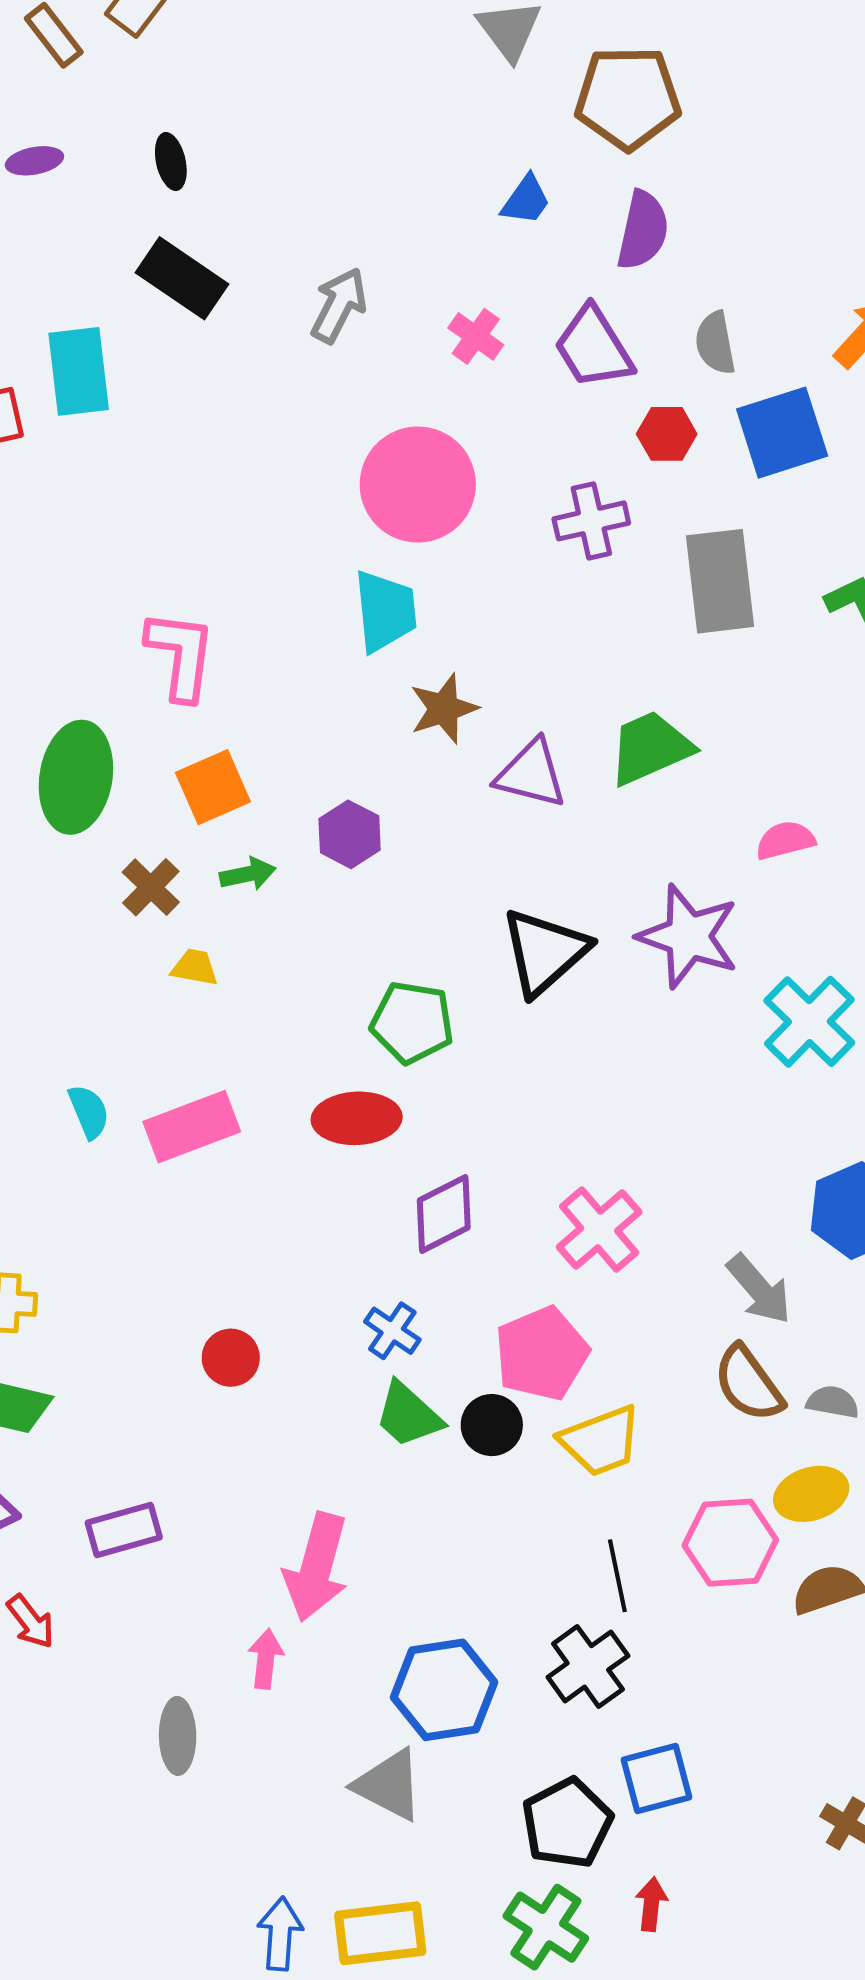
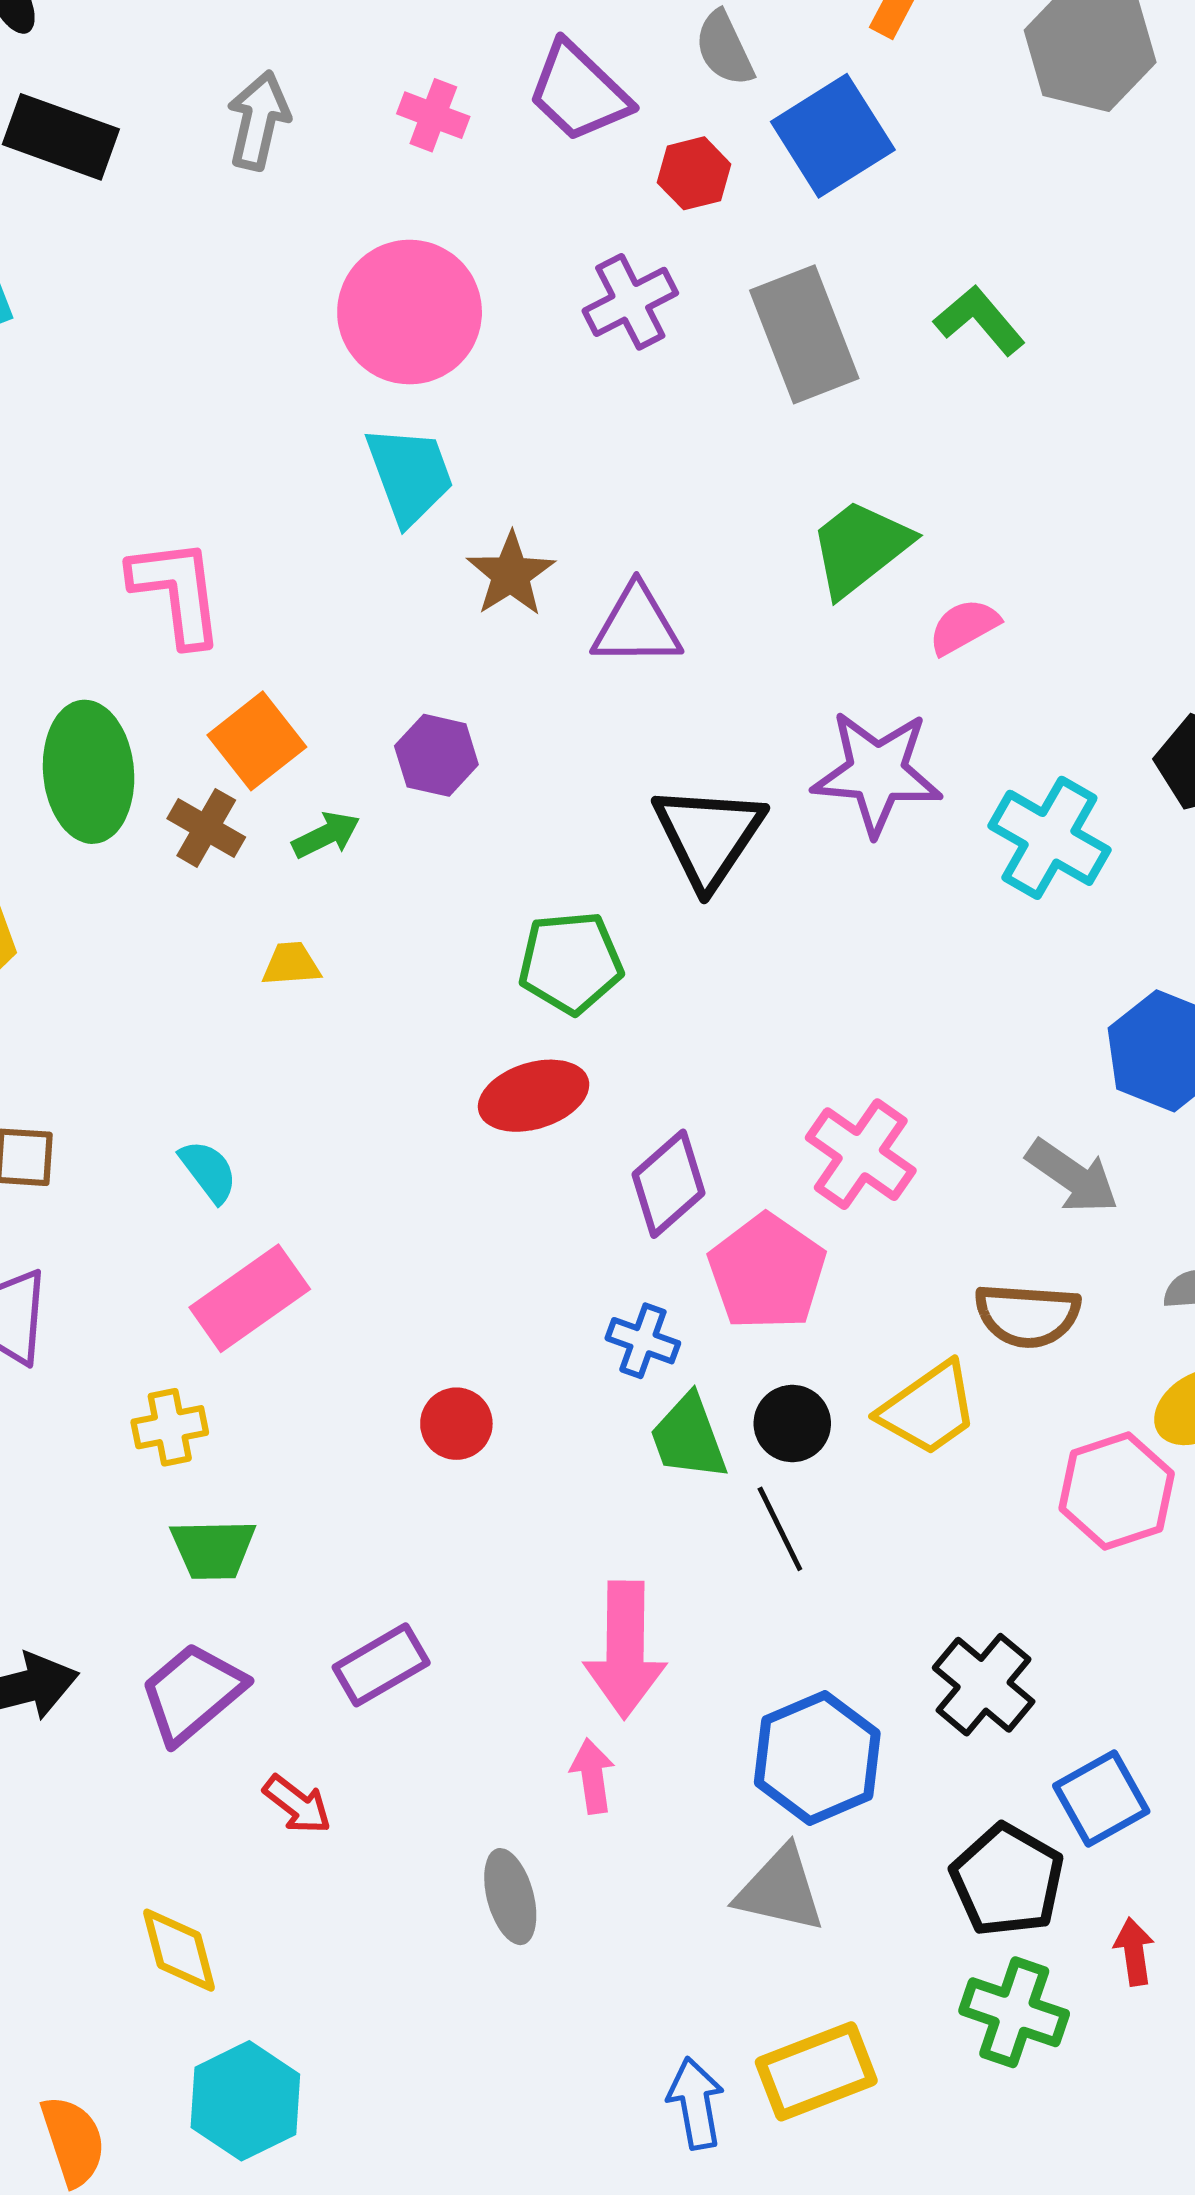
green trapezoid: (650, 748) -> (860, 548), moved
brown cross: (151, 887) -> (206, 828), moved
pink rectangle: (192, 1127) -> (250, 1298), moved
pink pentagon: (542, 1353) -> (767, 1272), moved
brown semicircle: (748, 1384) -> (1027, 1315), moved, turned -36
green trapezoid: (408, 1415) -> (688, 1437), turned 42
black line: (617, 1576) -> (780, 1529), moved

